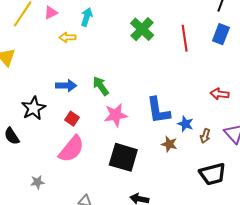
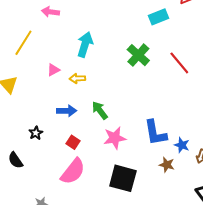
pink triangle: (51, 13) -> (53, 70), moved
cyan arrow: (87, 17) -> (85, 45), size x1.4
yellow arrow: (67, 37) -> (77, 78), moved
red line: (185, 38) -> (179, 63), turned -30
black star: (34, 108) -> (36, 133), size x0.6

